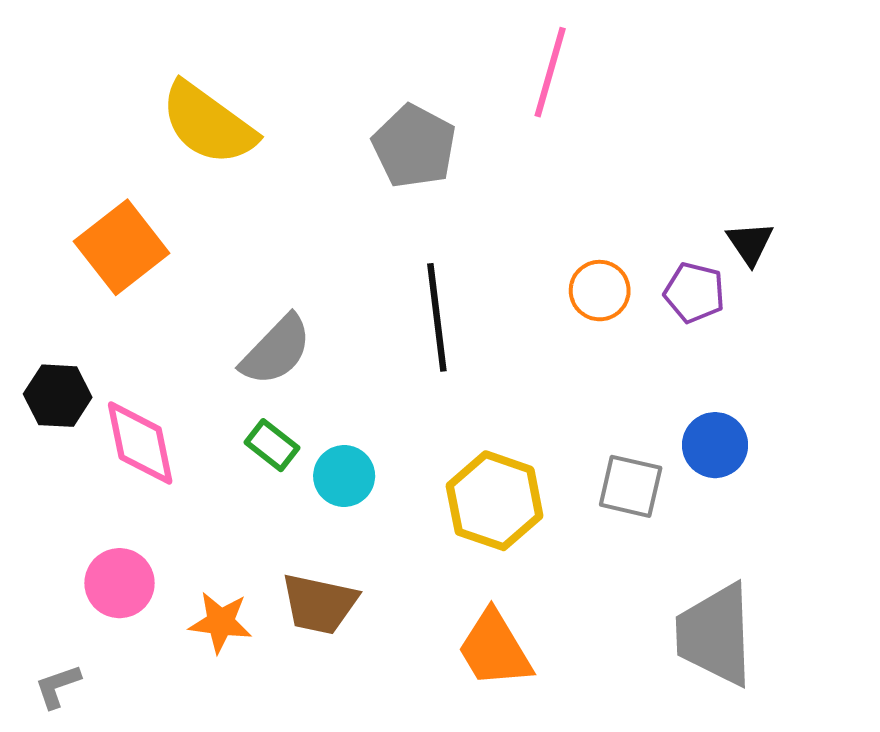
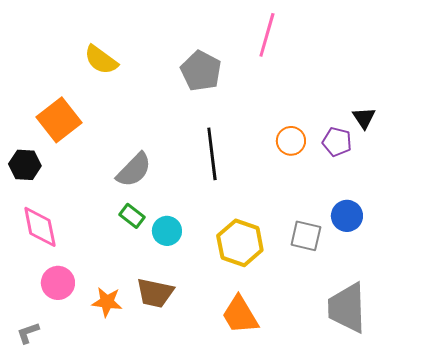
yellow semicircle: (208, 124) -> (101, 60), size x0.7
black hexagon: (58, 396) -> (25, 165), moved
pink diamond: (140, 443) -> (40, 227), moved

